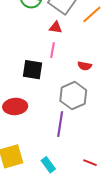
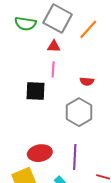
red ellipse: (15, 106) -> (40, 153), moved
purple line: (60, 124) -> (75, 157), moved

